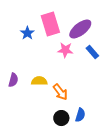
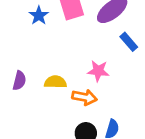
pink star: (65, 50) -> (98, 71), moved
orange arrow: (60, 92) -> (84, 97), turned -42

